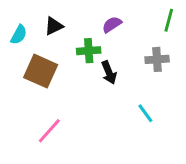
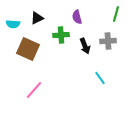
purple semicircle: (112, 25) -> (77, 17), turned -72
cyan semicircle: (19, 35) -> (13, 24), turned 64
black arrow: (109, 73) -> (85, 46), moved

